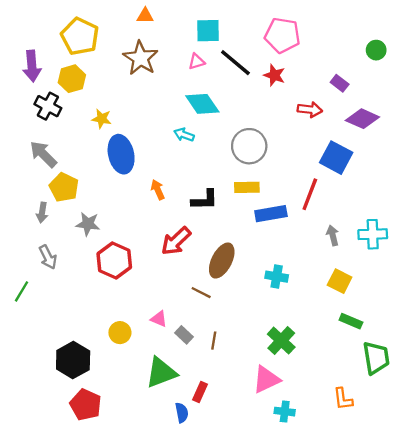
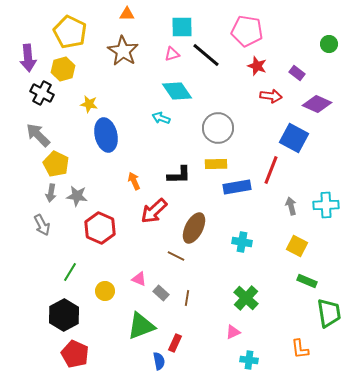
red star: (274, 75) -> (257, 66), moved
orange arrow: (158, 190) -> (134, 181), moved
gray arrow: (42, 212) -> (51, 193), moved
green line: (22, 291) -> (70, 272), moved
pink triangle: (266, 379) -> (233, 332), size x0.6

